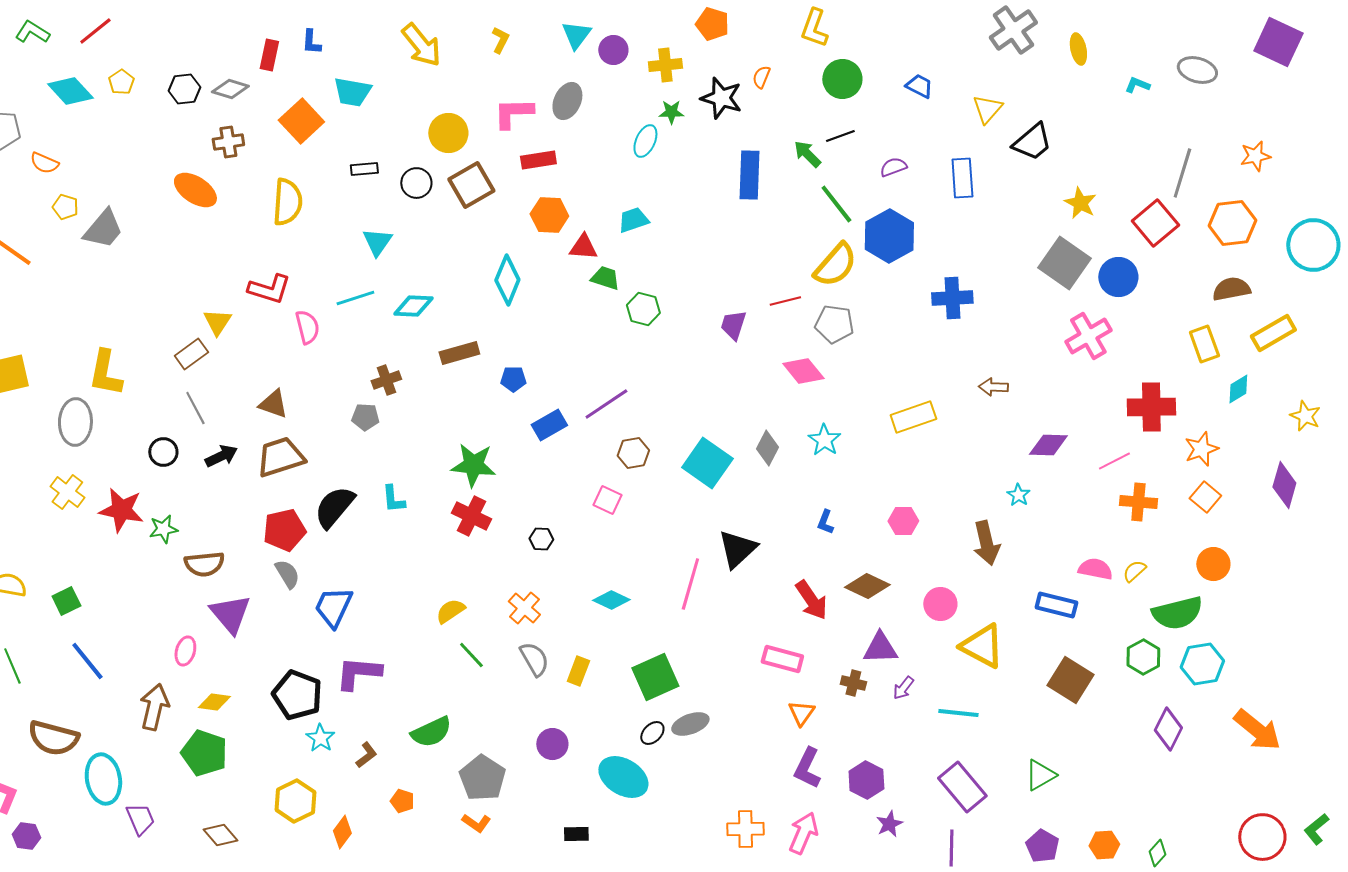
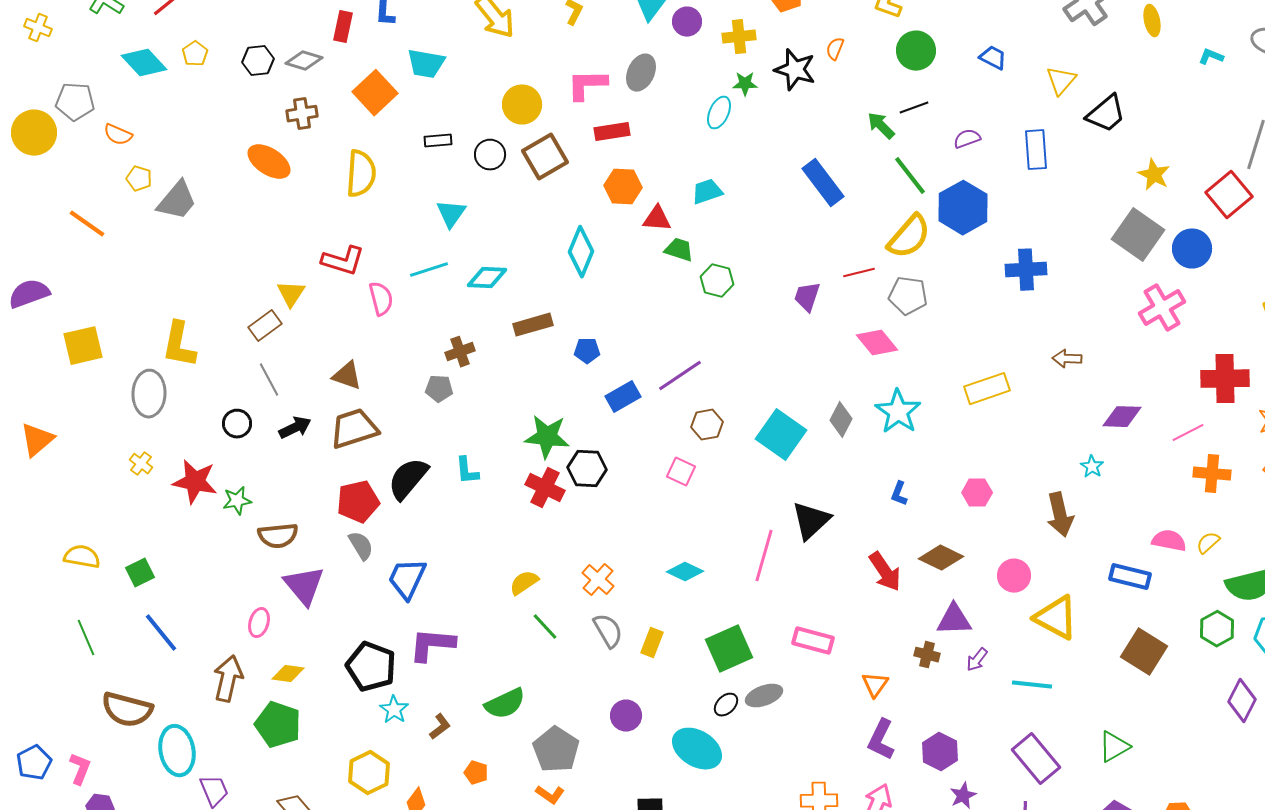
blue rectangle: (749, 175) -> (823, 183), moved, turned -39
cyan star: (824, 440) -> (898, 412), size x1.4
yellow cross: (67, 492) -> (141, 464), size x0.7
black hexagon: (541, 539) -> (587, 469), moved, size x1.6
pink rectangle: (782, 659) -> (813, 641), moved

